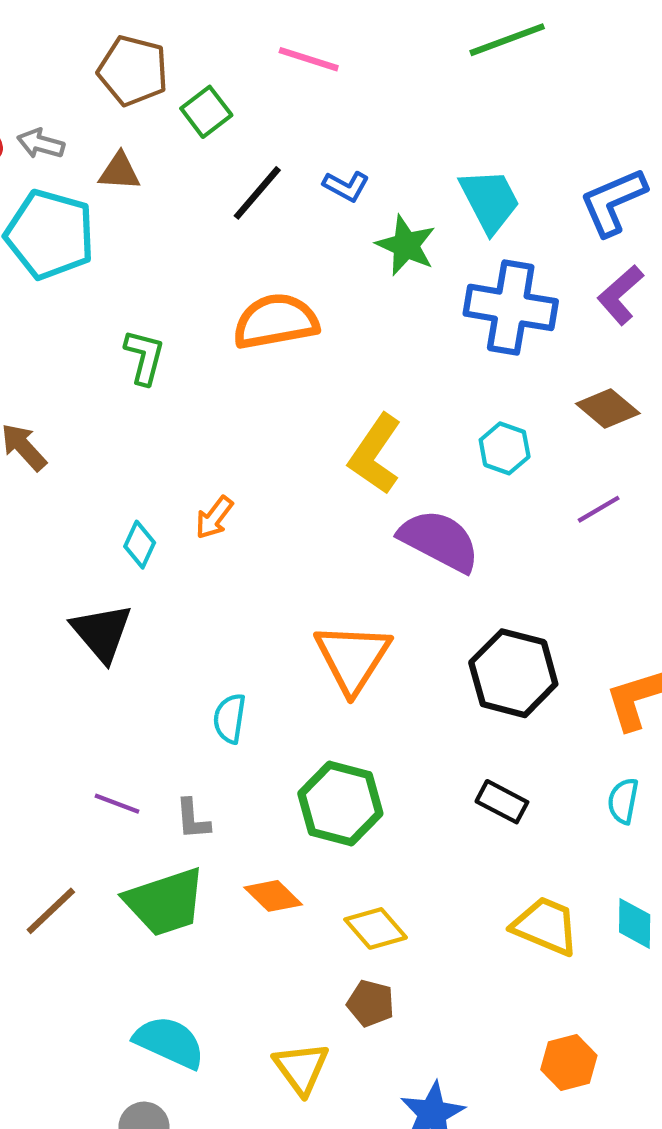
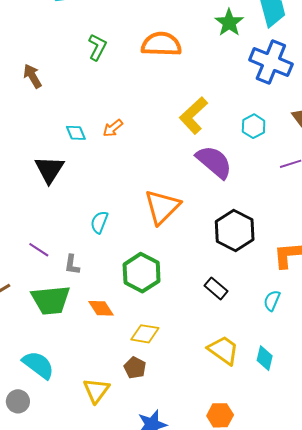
cyan diamond: (140, 545) -> (76, 133), turned -60
yellow diamond: (376, 928) -> (145, 334), turned -52

